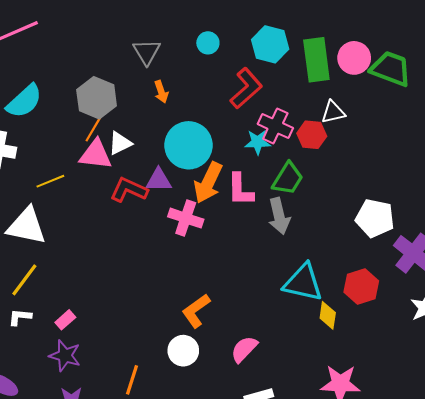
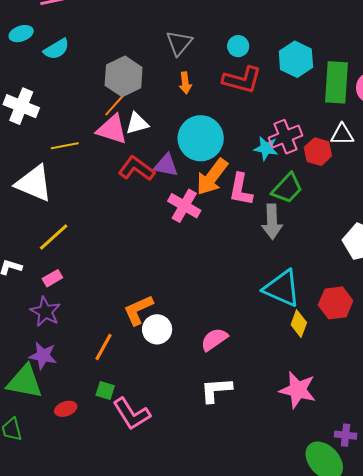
red L-shape: (246, 88) -> (242, 80), moved, turned 45
cyan semicircle: (24, 101) -> (56, 49), moved, size x0.7
pink cross: (275, 126) -> (285, 137), turned 32
yellow line: (24, 280) -> (54, 237), moved
orange L-shape: (196, 311) -> (138, 310), moved

